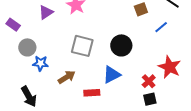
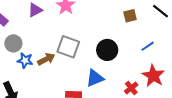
blue line: (161, 27) -> (148, 46), moved
brown arrow: (67, 77) -> (46, 59), moved

